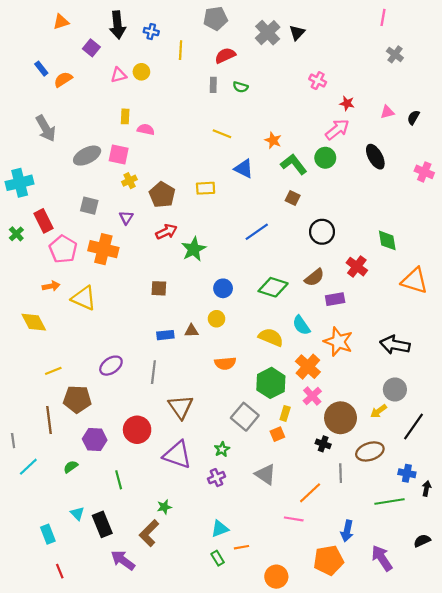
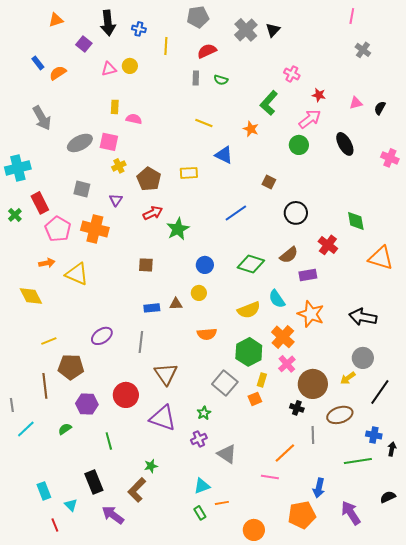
green L-shape: (294, 164) -> (269, 103), moved, turned -100
yellow semicircle: (271, 337) -> (249, 310), turned 135
gray triangle: (265, 474) -> (227, 454), moved
cyan triangle: (77, 513) -> (71, 505), moved

